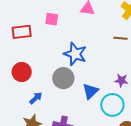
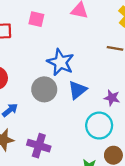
blue triangle: (90, 91) -> (77, 90), moved

